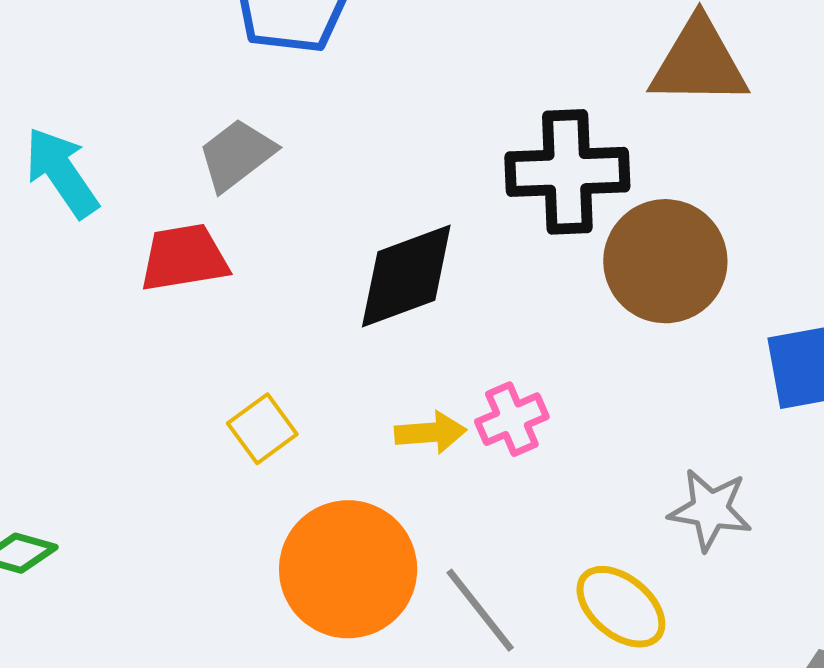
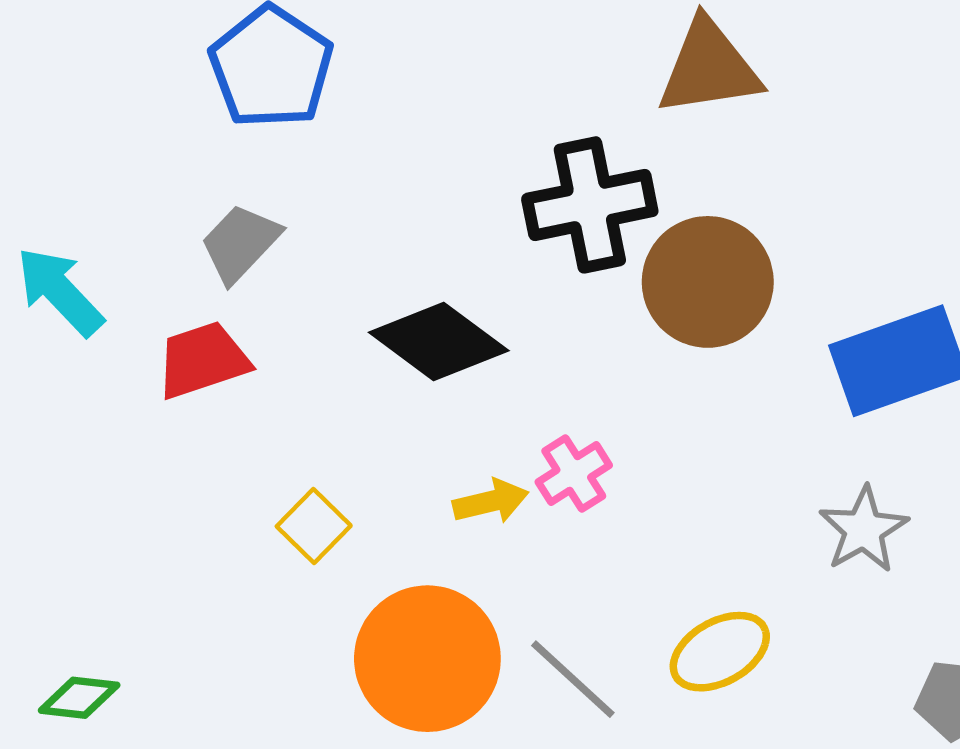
black diamond: (406, 276) -> (439, 341), turned 66
gray star: (710, 510) -> (864, 530), moved, turned -30
yellow ellipse: (621, 607) -> (720, 652), turned -60

